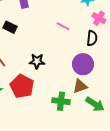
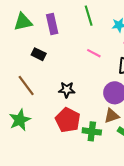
red pentagon: (22, 86) -> (68, 120), moved

